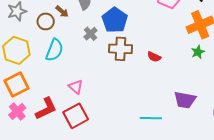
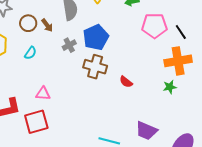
brown arrow: (62, 11) -> (47, 25), moved
cyan semicircle: (54, 50) -> (30, 53), size x0.6
pink triangle: (76, 87) -> (43, 94), turned -49

